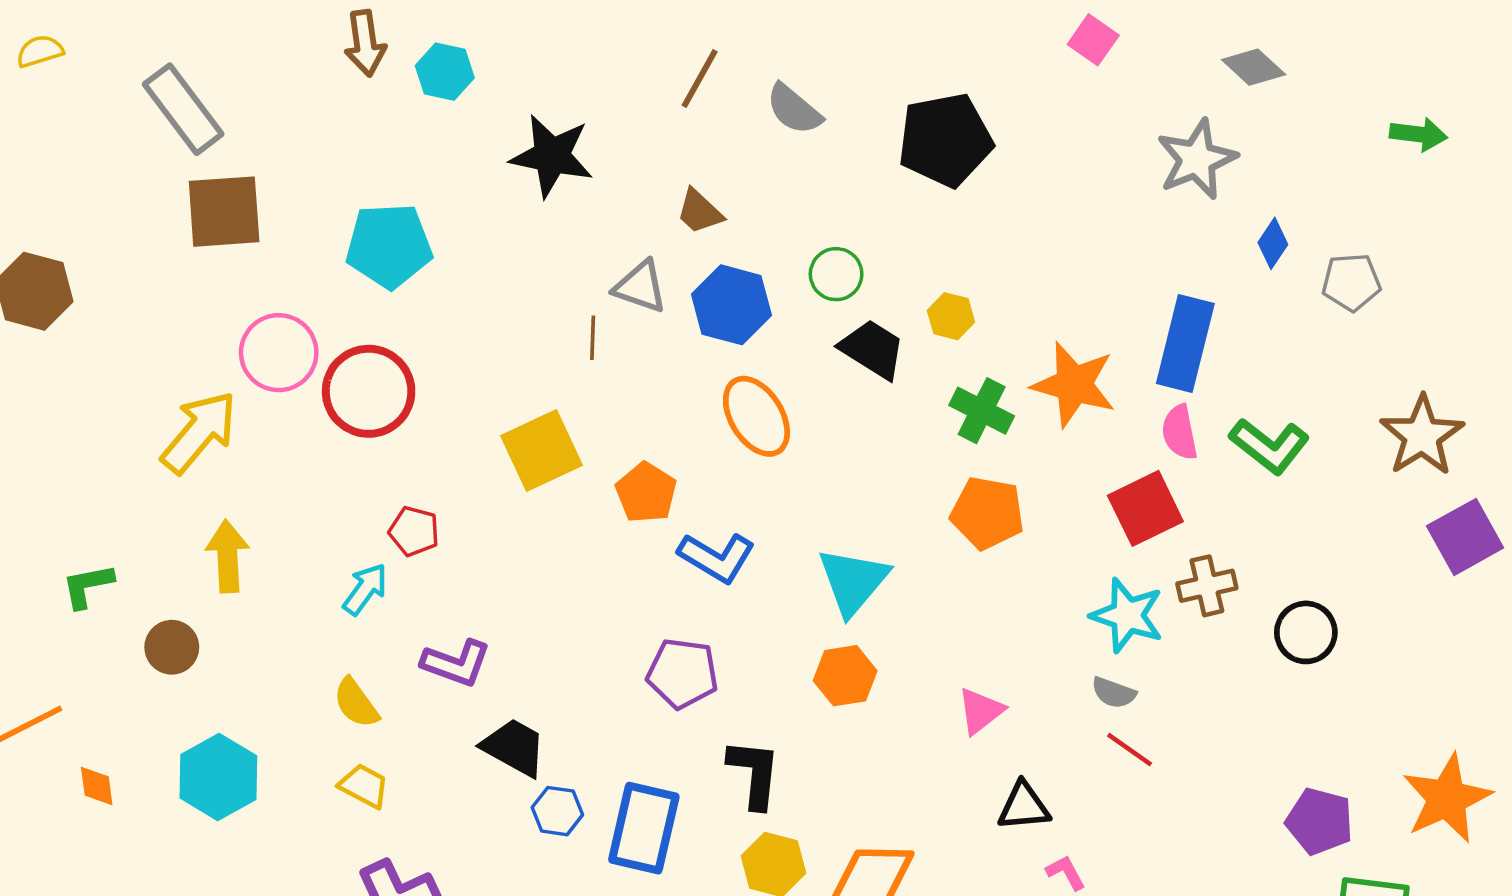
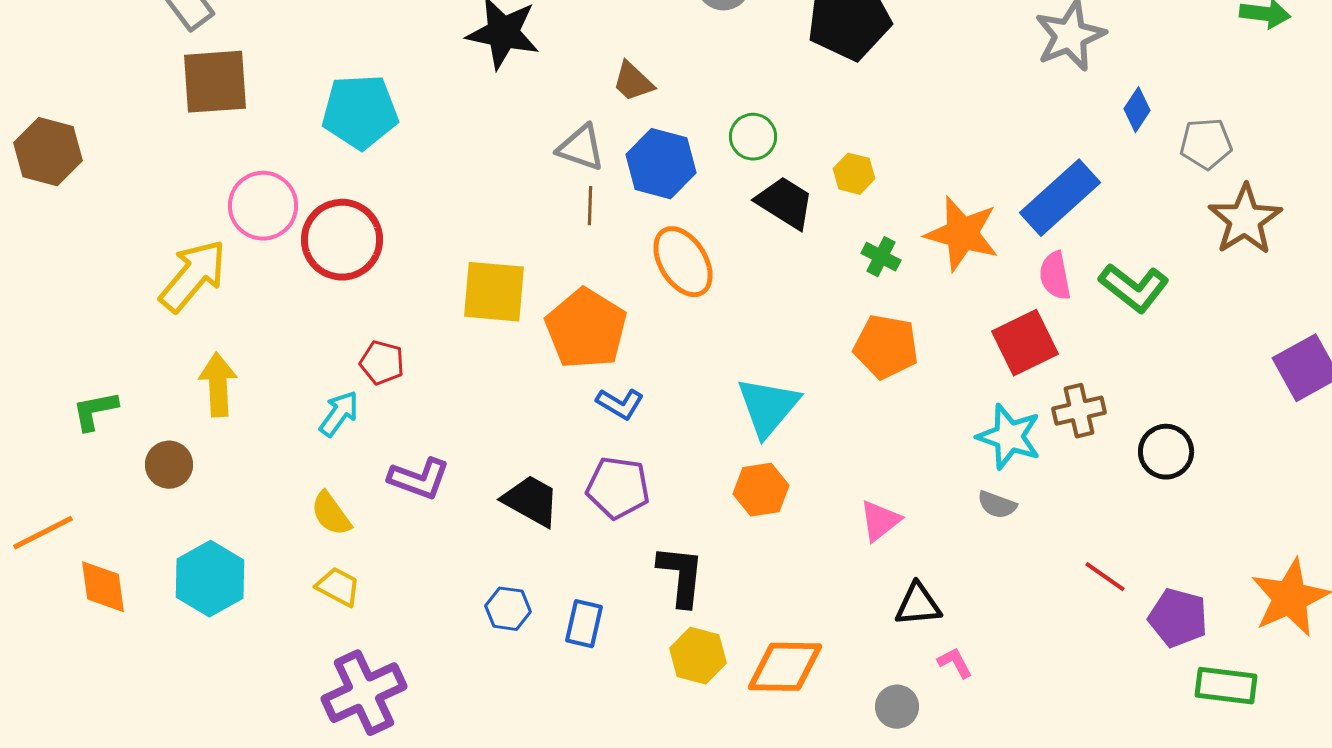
brown line: (593, 338) -> (590, 206), moved
blue rectangle: (1185, 344) -> (1060, 198), turned 34
green cross: (982, 411) -> (881, 257), size x0.7
brown star: (1422, 436) -> (1245, 220), moved
yellow square: (541, 450) -> (494, 292), turned 30
orange pentagon: (646, 493) -> (586, 329), size x1.5
blue L-shape: (717, 557) -> (620, 404), moved, size x0.7
black trapezoid: (514, 747) -> (531, 501), moved
red line: (1130, 750) -> (1105, 577), moved
orange diamond: (97, 786) -> (103, 587), size x1.5
blue rectangle: (644, 828) -> (584, 624), size x0.6

